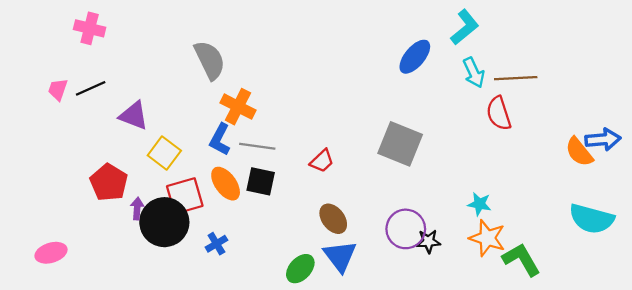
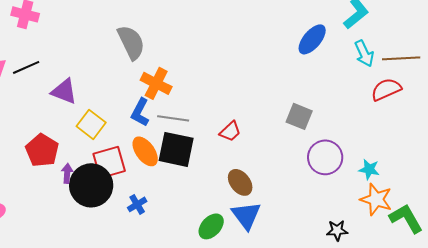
red semicircle: (499, 113) -> (386, 89), turned 84
gray square: (400, 144) -> (299, 116), size x0.7
black square: (261, 181) -> (176, 149), size x1.4
purple circle: (406, 229) -> (325, 157), moved
black star: (428, 241) -> (337, 230), moved

